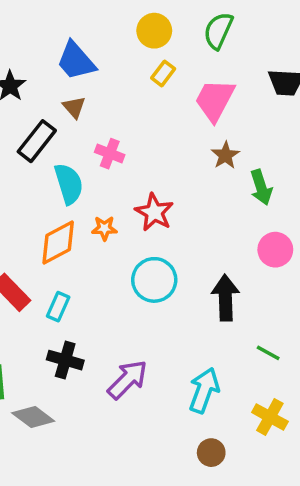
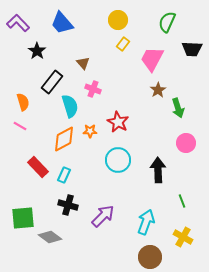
green semicircle: (218, 31) -> (167, 22), moved
blue trapezoid: (76, 61) -> (62, 23), moved
brown triangle: (74, 107) -> (83, 63), moved
green line: (268, 353) -> (182, 201), turned 40
brown circle: (211, 453) -> (150, 257), size x1.5

